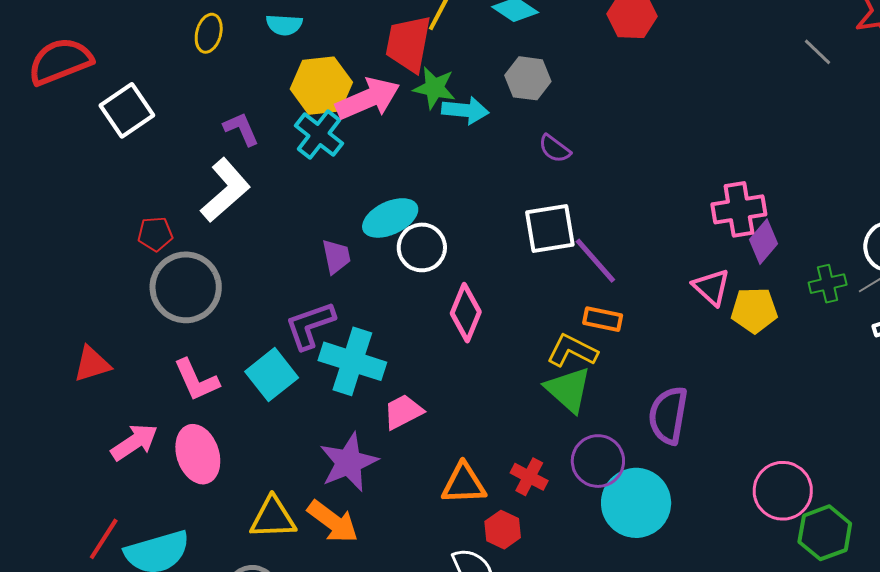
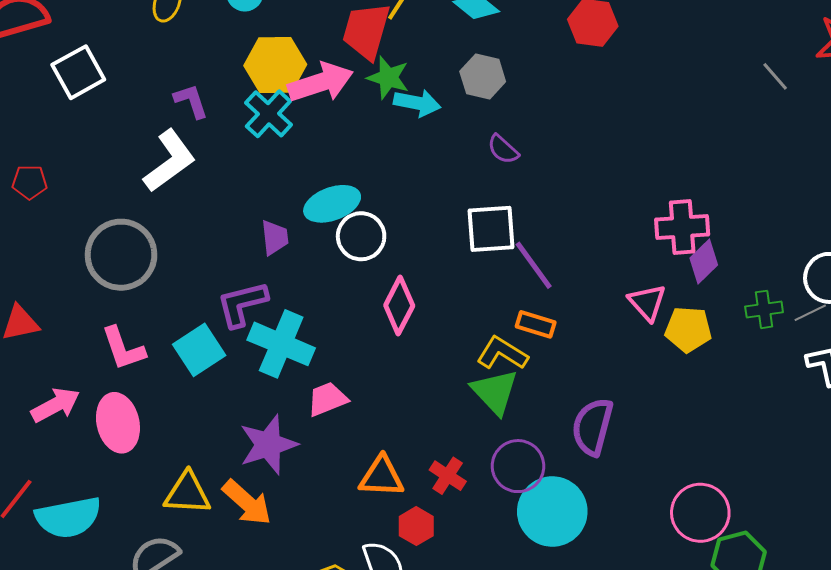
red pentagon: (155, 234) -> (30, 182), moved

